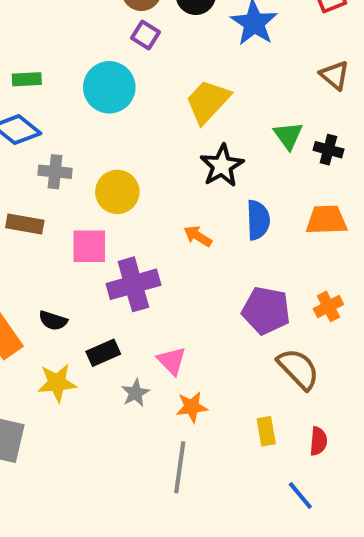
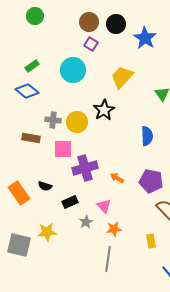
green rectangle: (27, 79) -> (32, 66), turned -32
black star: (222, 166) -> (104, 110), moved
gray cross: (55, 172) -> (53, 120), moved
orange arrow: (198, 236) -> (117, 178), moved
yellow star: (57, 383) -> (47, 232), moved

